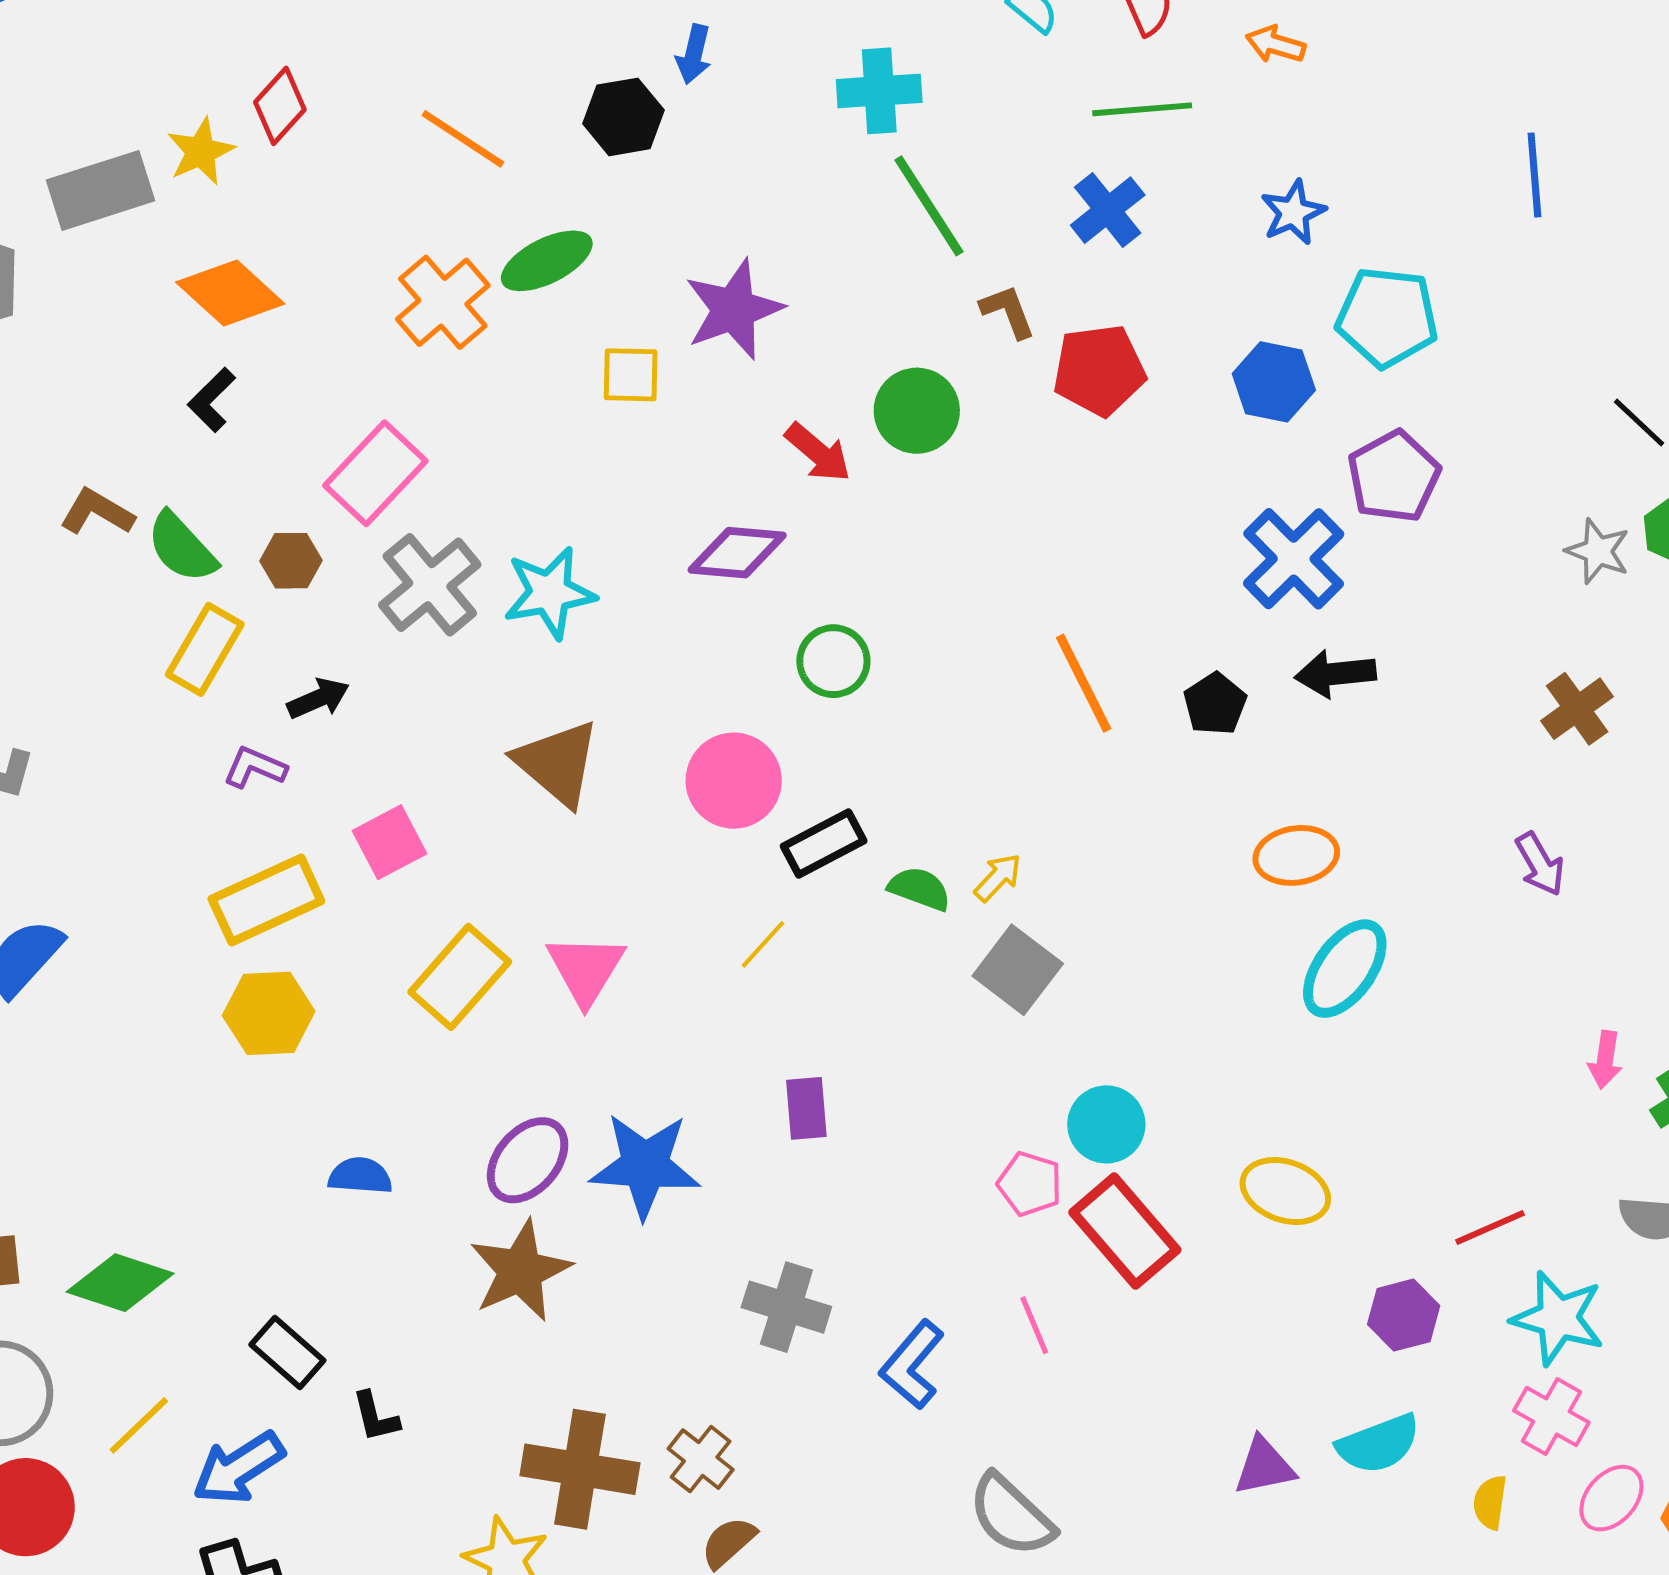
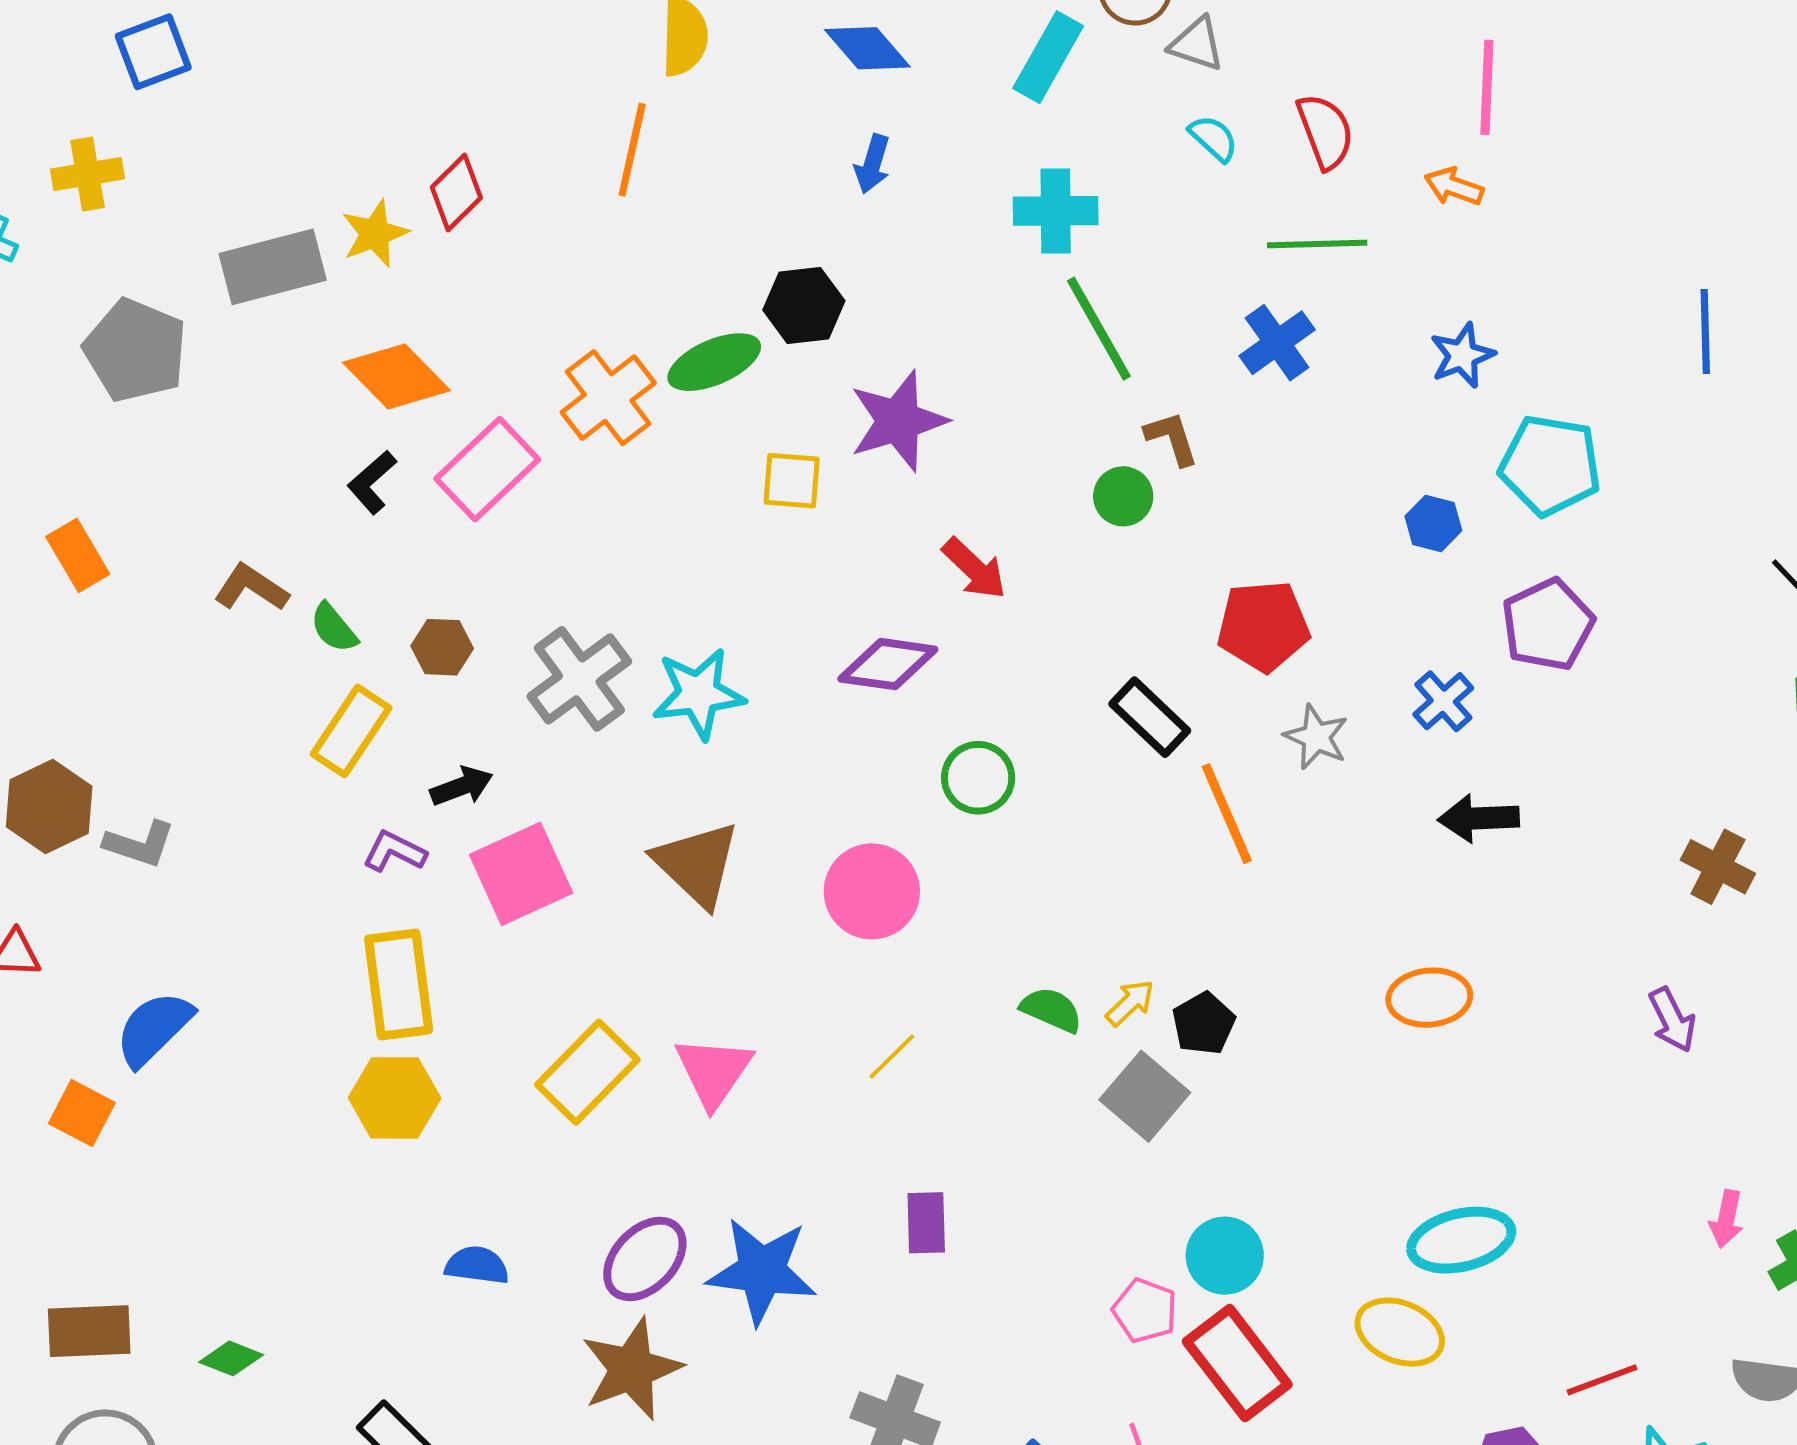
black hexagon: (623, 117) -> (804, 305), moved
orange line: (463, 139) -> (632, 150), moved, turned 66
red pentagon: (1099, 370) -> (1263, 626), moved
blue hexagon: (1274, 382) -> (1433, 523), size x0.7
green circle: (917, 411) -> (1123, 496), moved, size x0.7
pink rectangle: (375, 473) -> (487, 469), moved
green semicircle: (182, 547) -> (334, 628), size x0.7
gray star: (1598, 551) -> (1316, 737), moved
blue cross: (1294, 559) -> (1443, 701), size x0.6
black pentagon: (1215, 704) -> (1204, 1023), moved
brown cross: (1577, 709) -> (1718, 867), turned -30
pink square: (390, 842) -> (521, 874), moved, size x1.4
black rectangle: (824, 844) -> (1150, 717), moved, turned 68
yellow rectangle: (266, 900) -> (399, 985), turned -76
cyan ellipse: (1345, 969) -> (1461, 1240), moved, turned 38
green diamond: (120, 1283) -> (231, 1358), size x0.6

